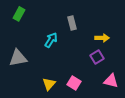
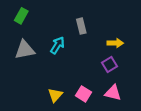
gray triangle: (18, 58) -> (25, 50), moved
pink triangle: (111, 81) -> (113, 93), moved

